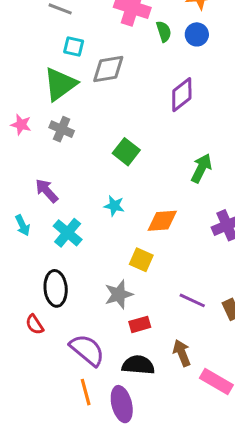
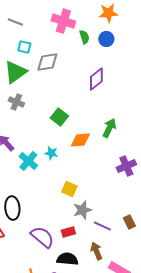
orange diamond: (162, 221) -> (80, 140), moved
cyan cross: (68, 233) -> (28, 161), moved
gray star: (119, 294) -> (82, 210), moved
purple line: (192, 300) -> (102, 226), moved
purple semicircle: (87, 350) -> (42, 237), moved

